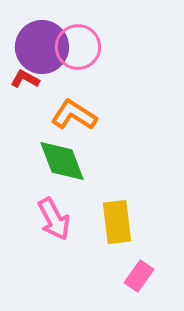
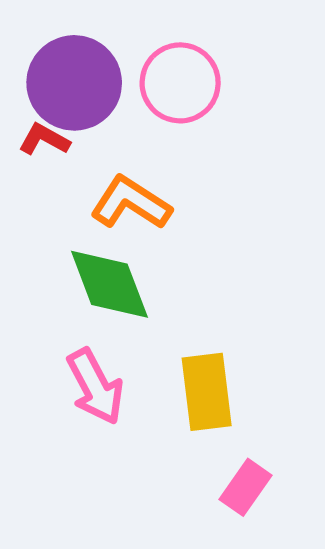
pink circle: (78, 47) -> (180, 83), moved

